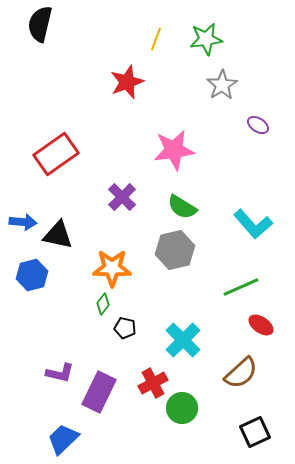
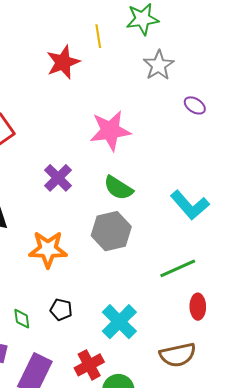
yellow line: (156, 39) -> (98, 36), moved, turned -30
green diamond: (103, 304) -> (22, 319), moved, turned -45
red ellipse: (261, 325) -> (198, 307), turned 55
brown semicircle: (241, 373) -> (178, 355), turned 30

